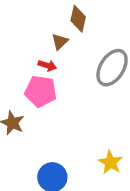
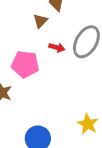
red arrow: (47, 65) -> (57, 47), moved

